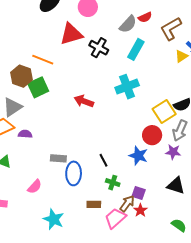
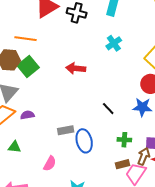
cyan cross: (127, 87) -> (114, 43), size x0.7
black line: (103, 160) -> (108, 109), moved
brown rectangle: (94, 204) -> (122, 164), moved

